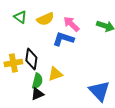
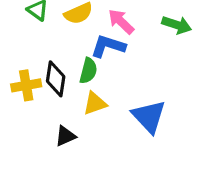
green semicircle: (37, 81) -> (88, 71), moved
blue triangle: (99, 91) -> (149, 116), moved

